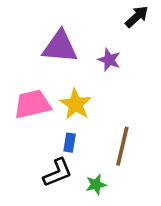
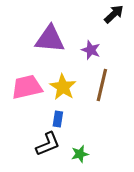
brown line: (122, 146) -> (102, 85), moved

